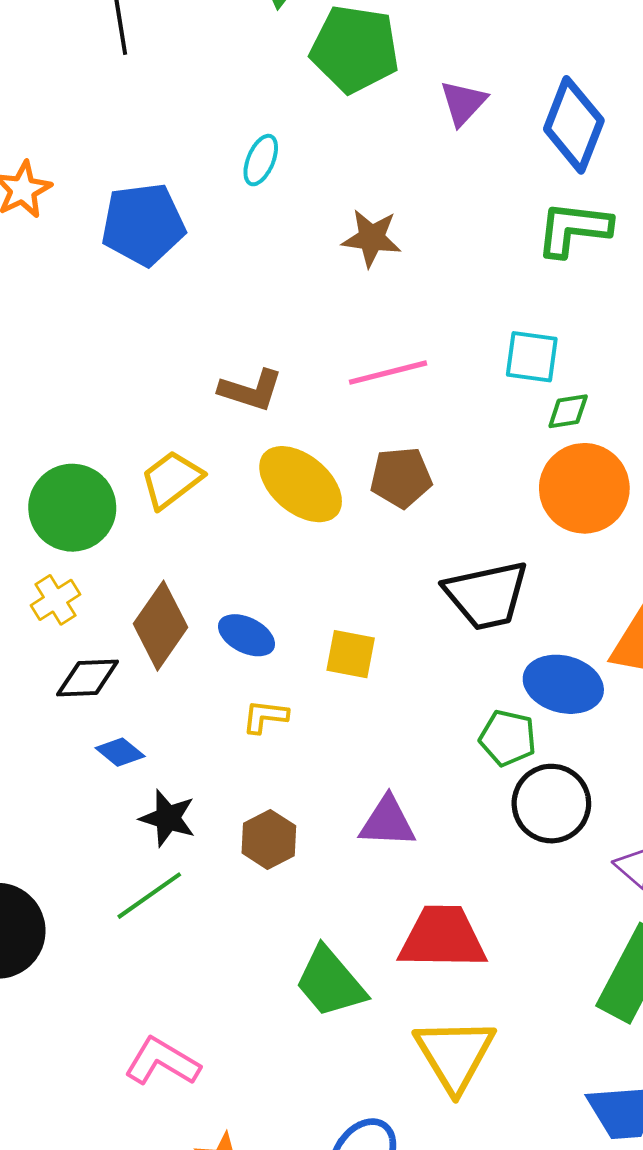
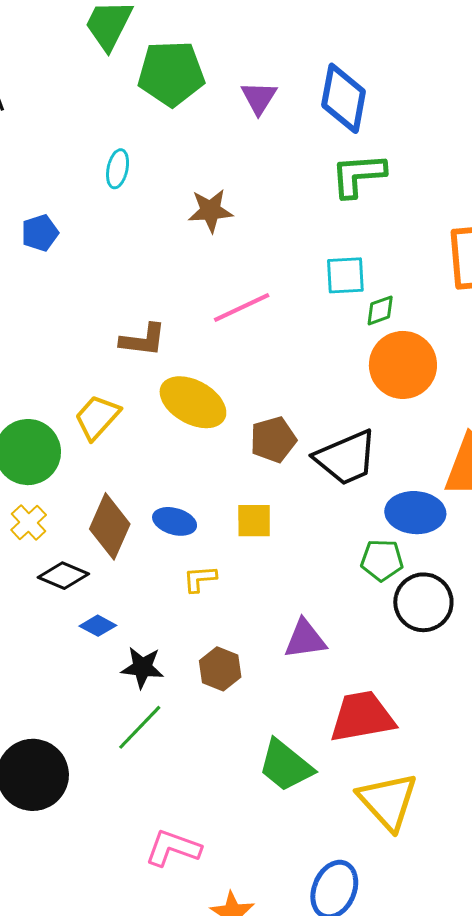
blue pentagon: (143, 224) -> (40, 233), size x0.6
brown pentagon: (401, 477) -> (273, 440), moved
black diamond: (88, 678) -> (63, 576), turned 36

